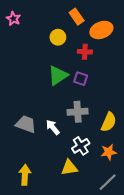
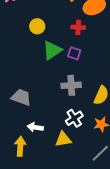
yellow circle: (58, 37) -> (37, 26), moved
white arrow: (53, 127) -> (35, 127), moved, turned -42

